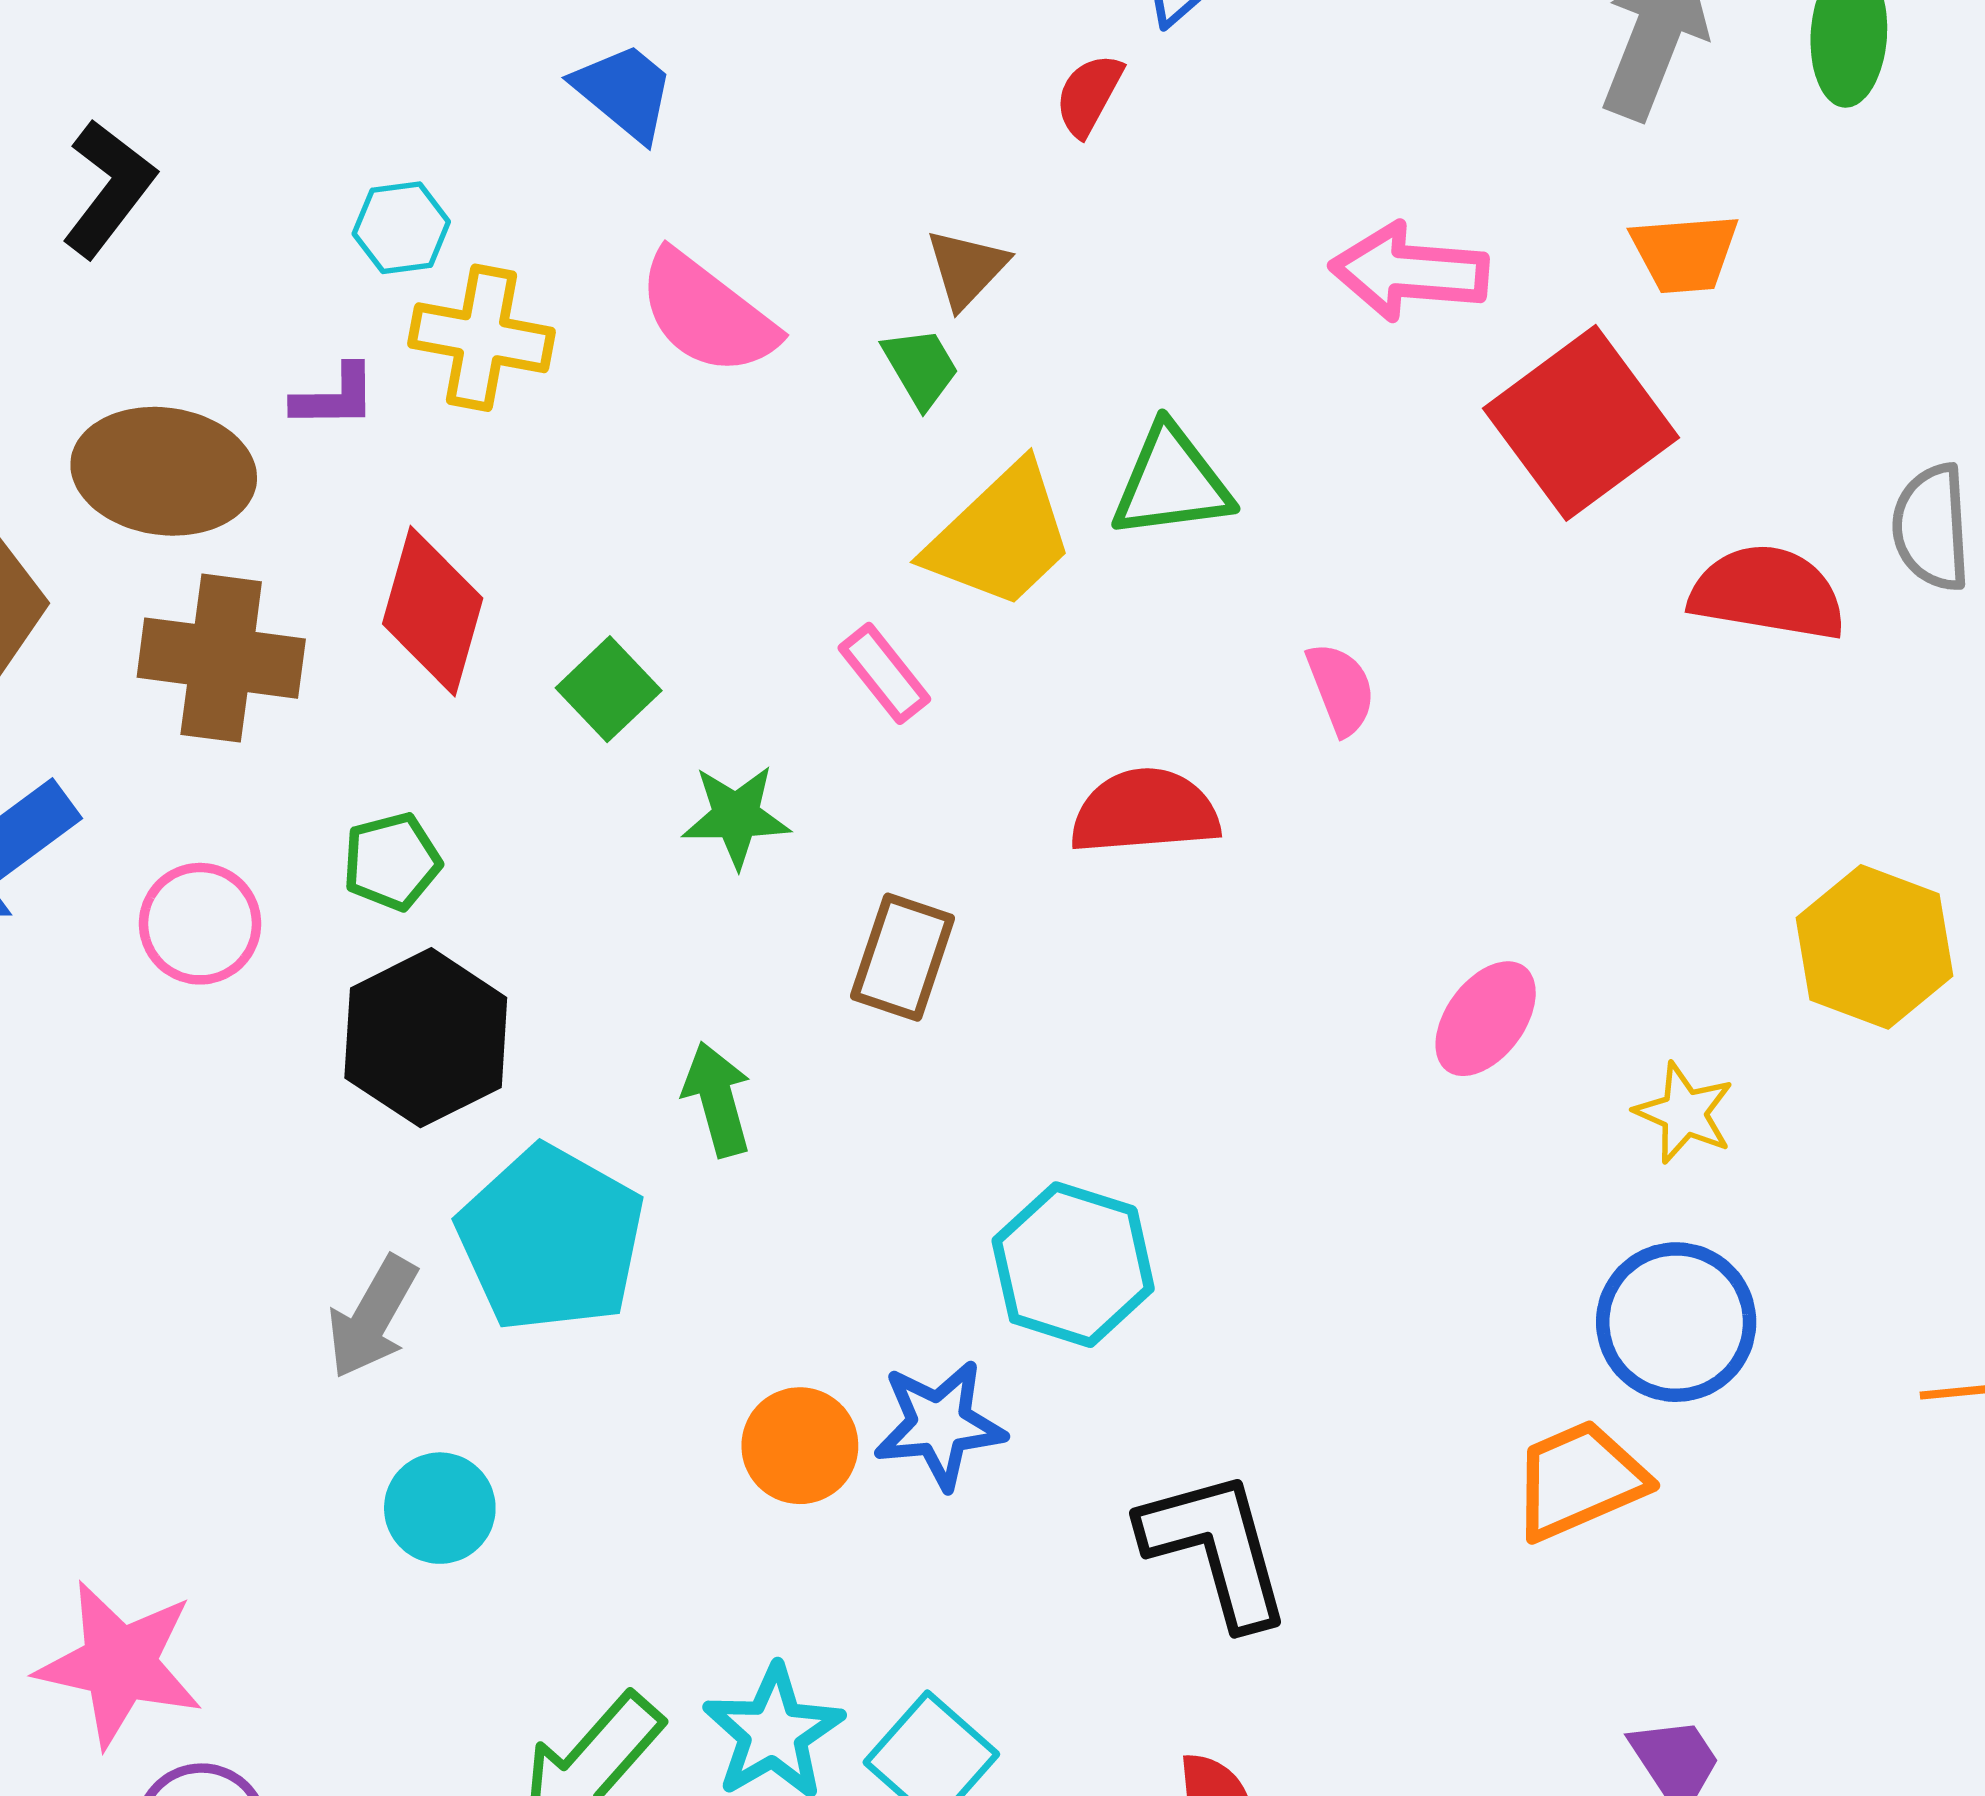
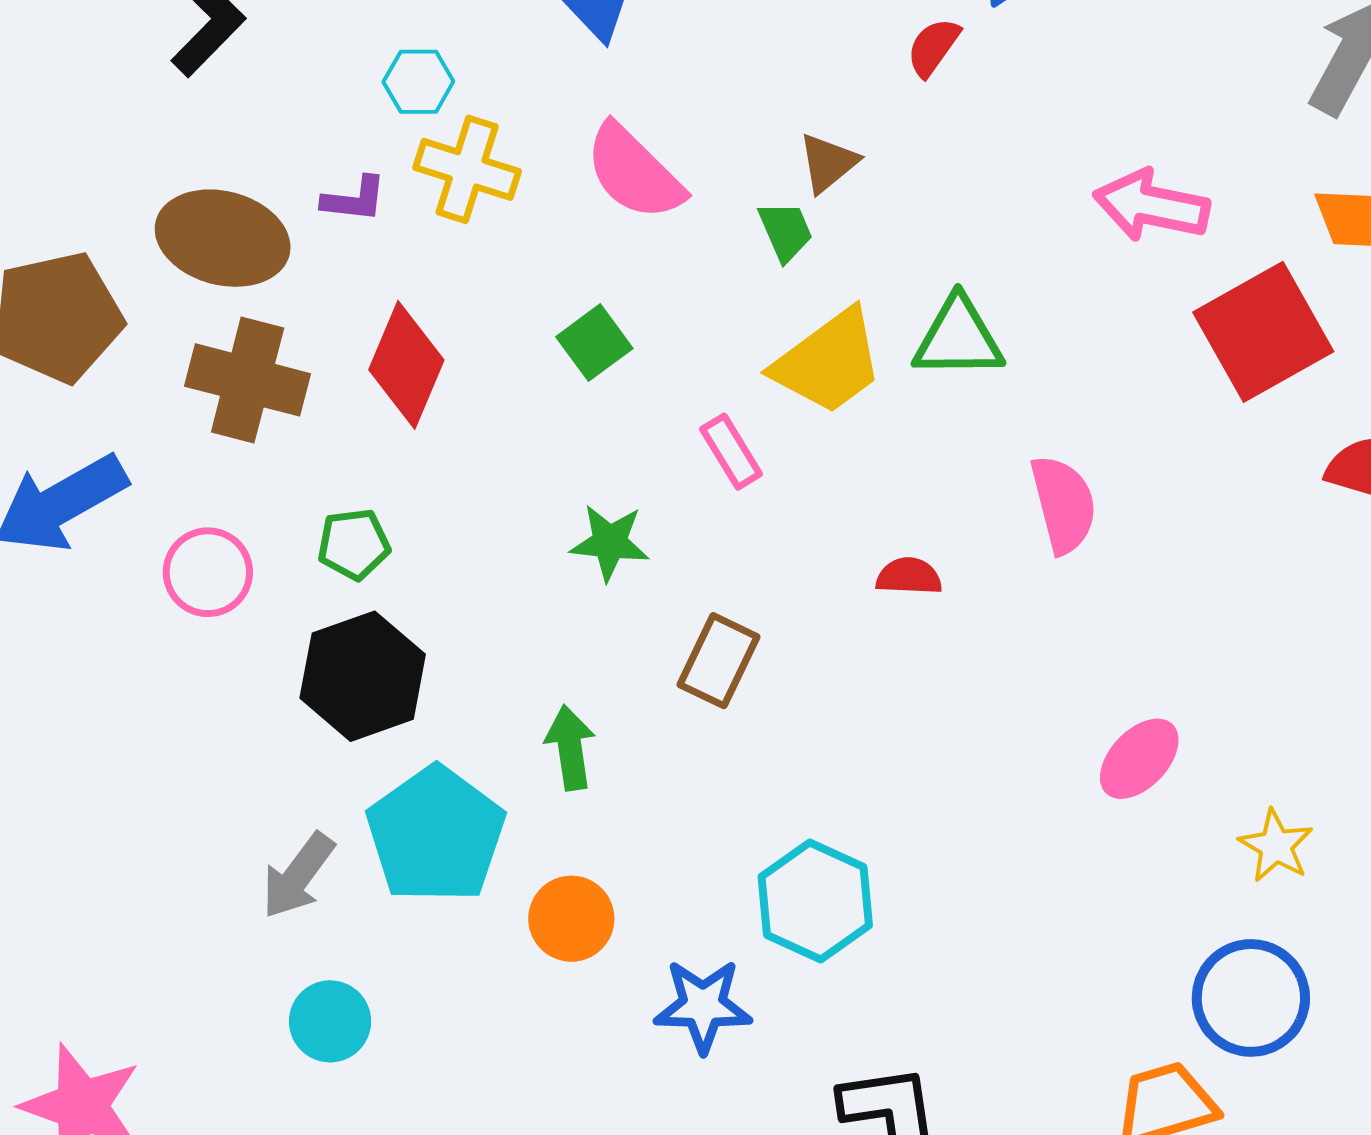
green square: (609, 689) -> (594, 343), moved
pink semicircle: (1341, 689) -> (1063, 504), size x1.4
red semicircle: (1145, 812) -> (909, 576), size x0.6
orange circle: (800, 1446) -> (571, 919), moved

